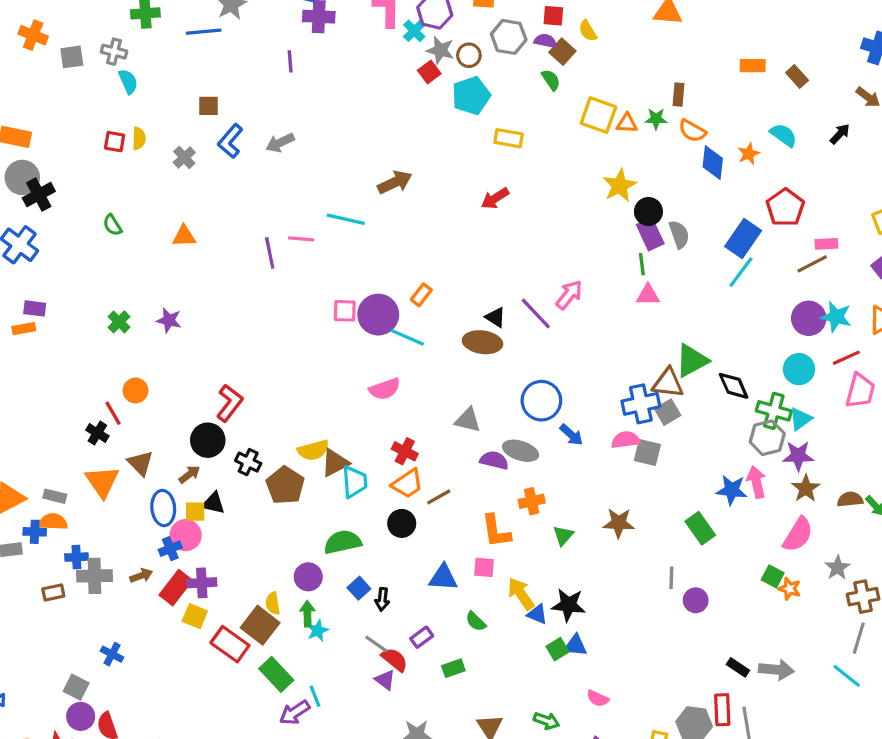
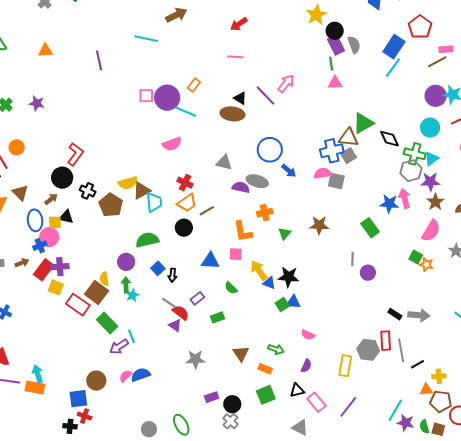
pink line: (301, 239) -> (235, 57), moved

